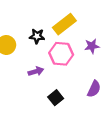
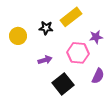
pink hexagon: (61, 54) -> (78, 53), moved
black square: (56, 98) -> (63, 84), size x1.5

